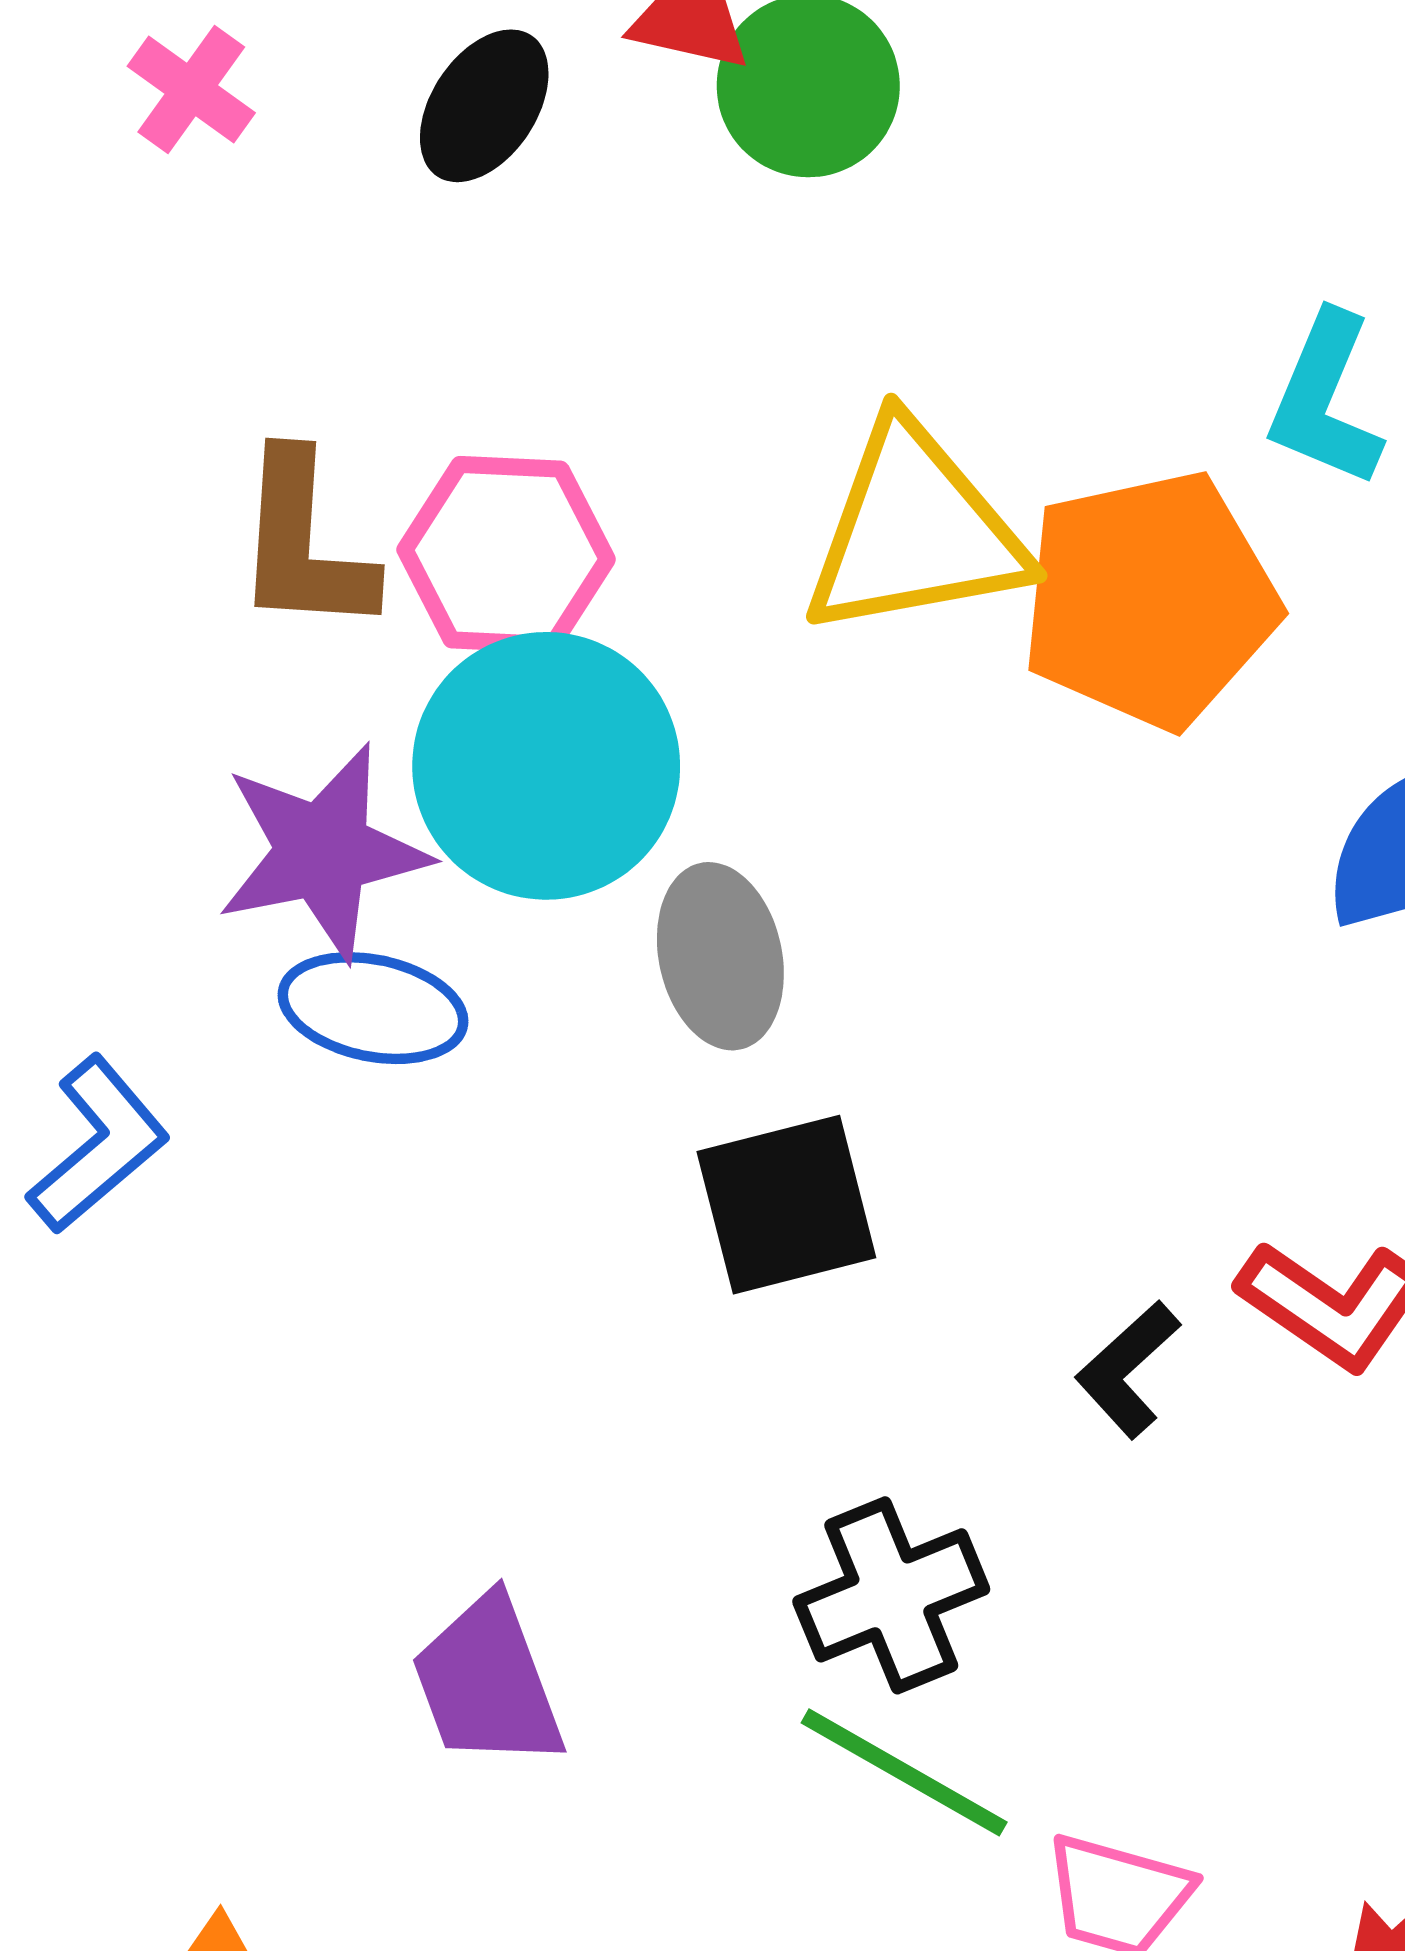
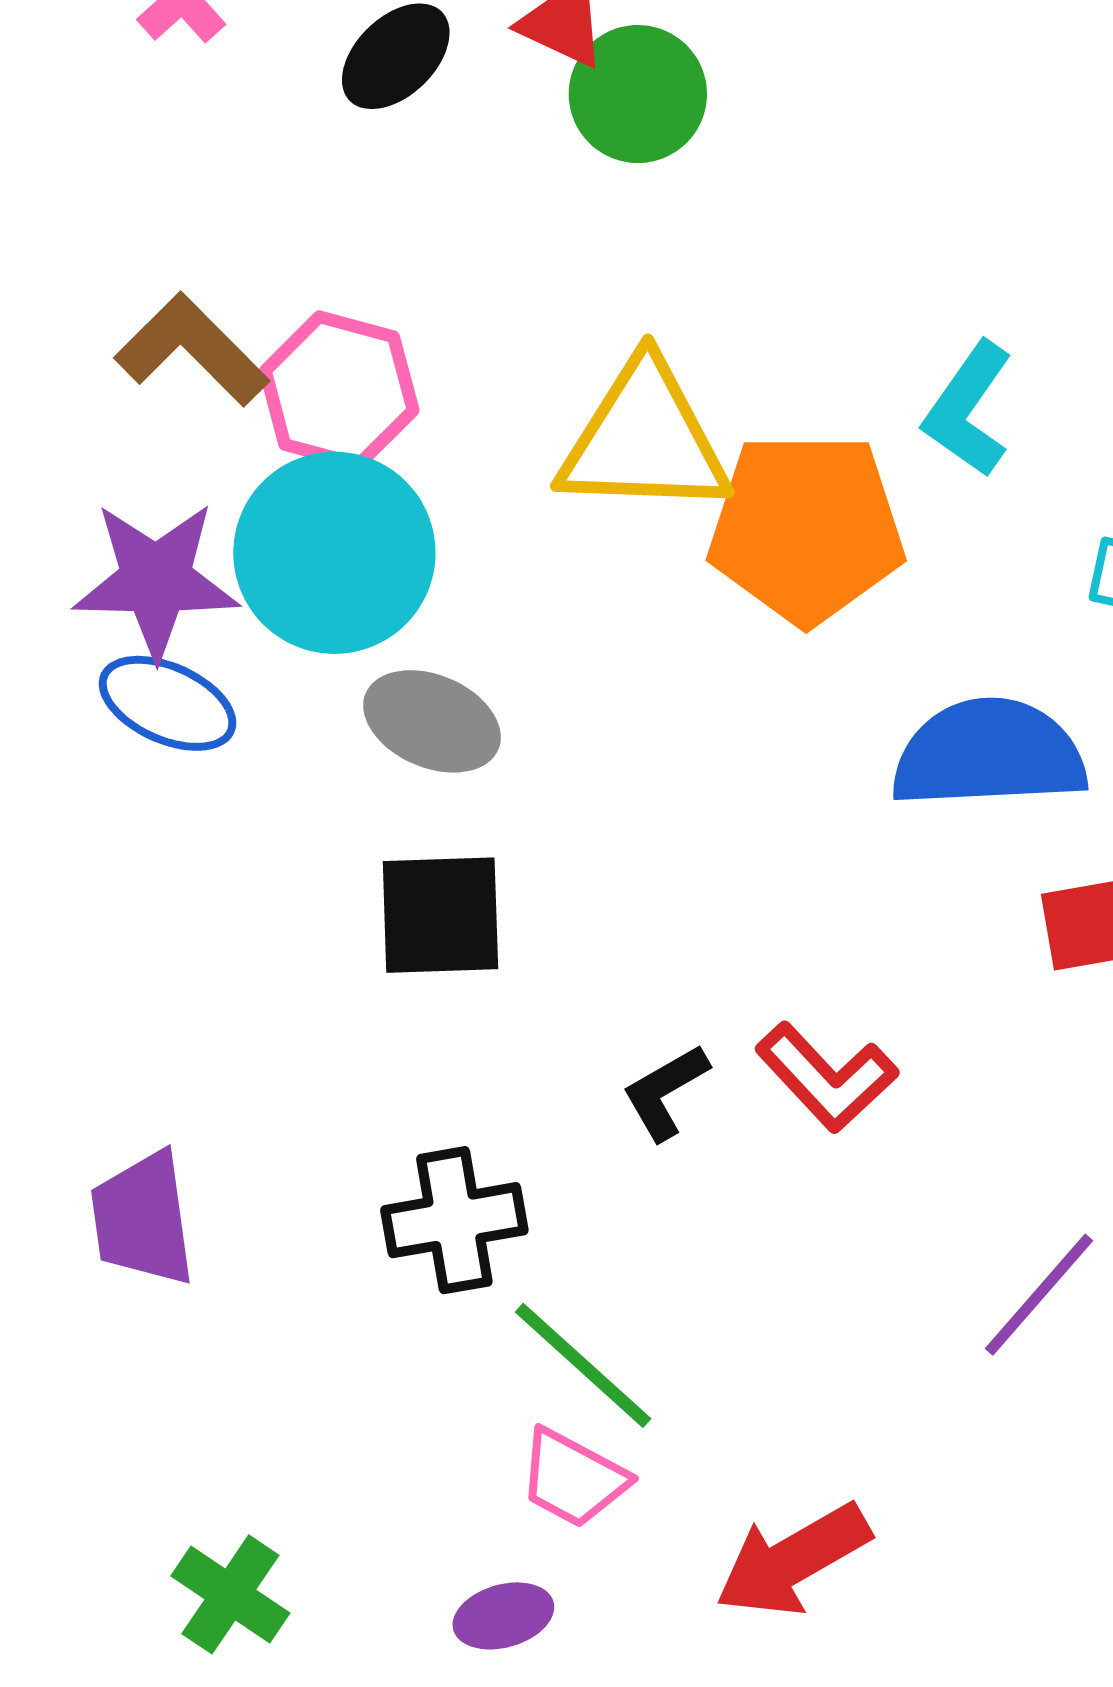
brown L-shape: (304, 544) -> (192, 350), turned 119
gray ellipse: (720, 956) -> (432, 721), turned -67
green line: (904, 1772) -> (583, 1365), moved

